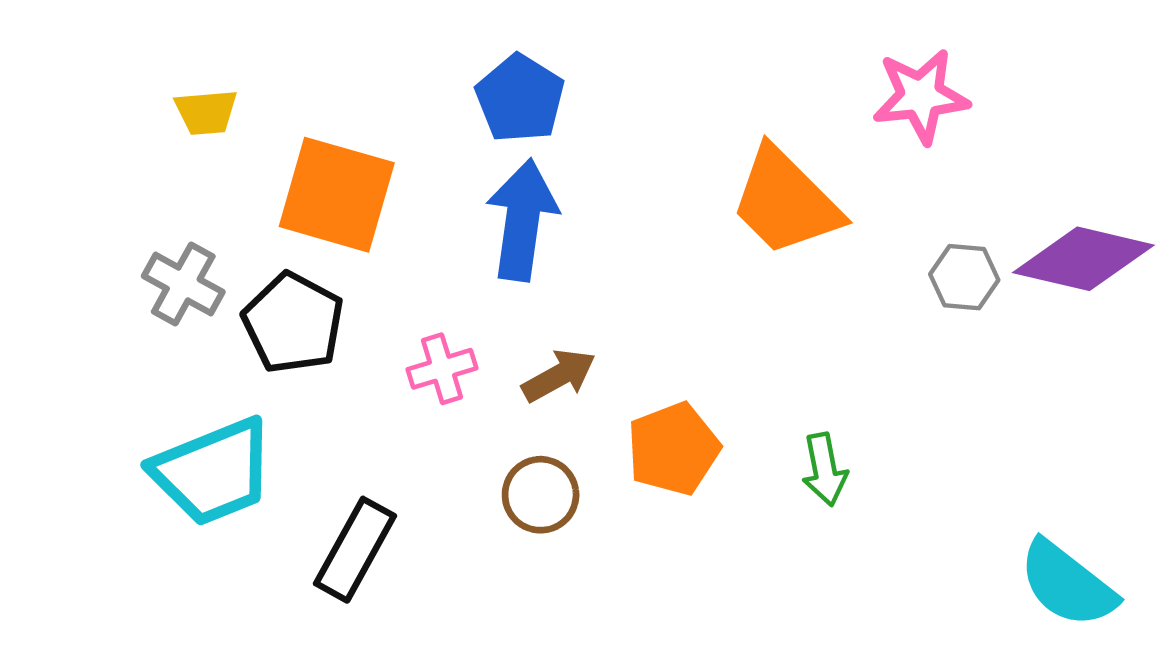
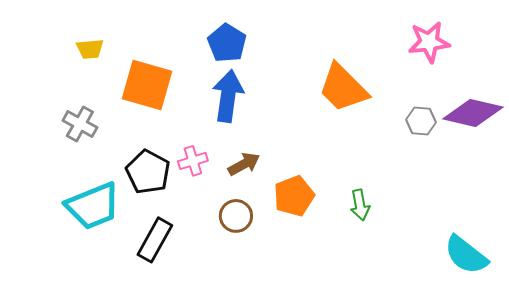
pink star: (921, 96) -> (429, 42), moved
black pentagon: (293, 323) -> (148, 172), moved

